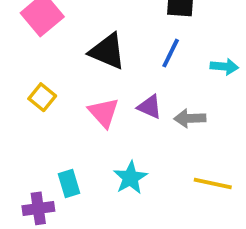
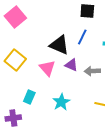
black triangle: (107, 51) -> (59, 45), moved
yellow square: (42, 97) -> (15, 60), size x1.5
cyan rectangle: (69, 184) -> (29, 97), moved, turned 40

